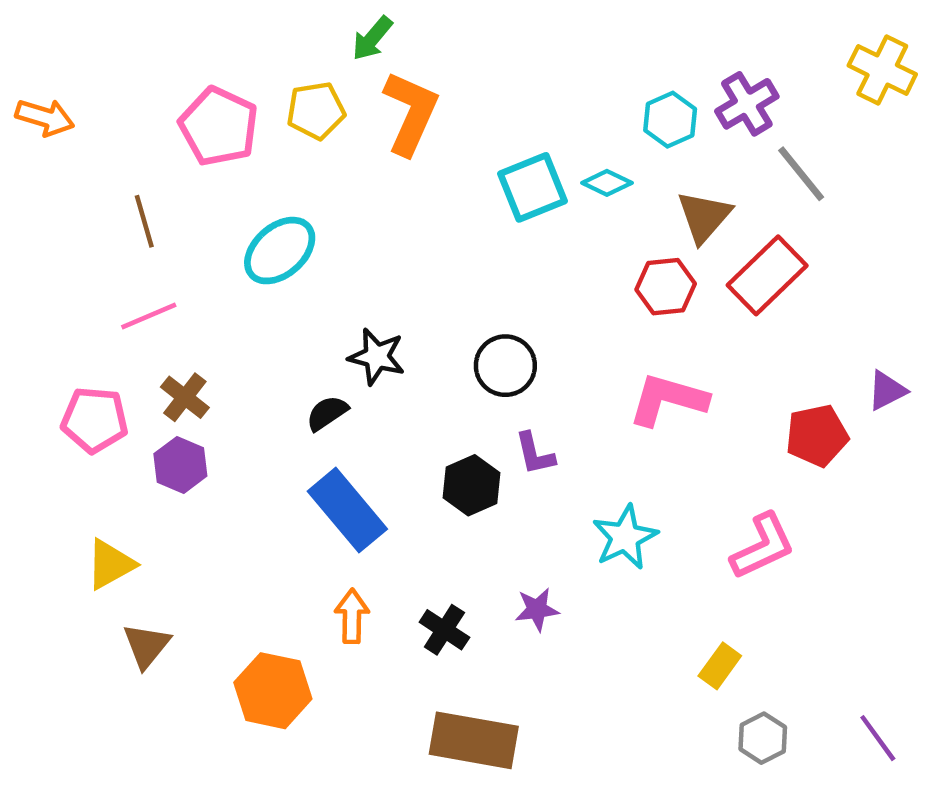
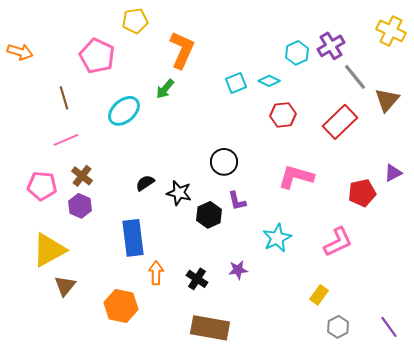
green arrow: (372, 38) -> (165, 89), moved
yellow pentagon: (316, 111) -> (135, 21), moved
cyan square: (532, 187) -> (236, 83), size x0.7
brown triangle: (704, 217) -> (387, 100), moved
red hexagon: (666, 287) -> (283, 115), moved
black star: (377, 357) -> (179, 193), moved
blue rectangle: (347, 510) -> (133, 238), moved, turned 33
yellow triangle: (110, 564) -> (49, 250), size x1.5

